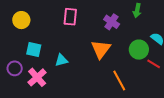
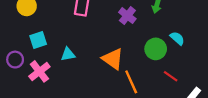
cyan square: (34, 49) -> (38, 40), turned -35
orange triangle: (101, 49) -> (113, 59), moved, turned -35
red line: (154, 64) -> (171, 76), moved

